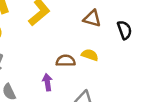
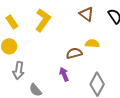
brown triangle: (92, 18) -> (86, 14), turned 35

